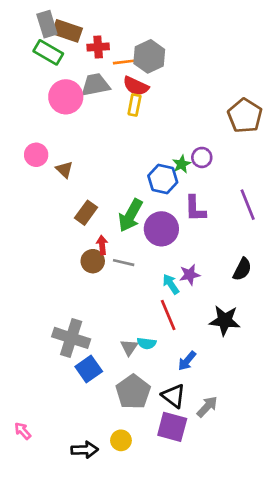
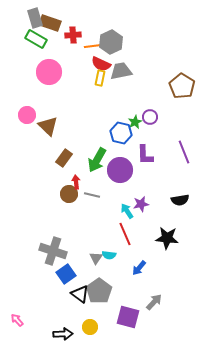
gray trapezoid: (95, 85) -> (121, 71), moved
brown triangle: (64, 170) -> (48, 126), size x1.5
black semicircle: (242, 269) -> (180, 200), turned 54
black triangle: (174, 396) -> (80, 294), moved

